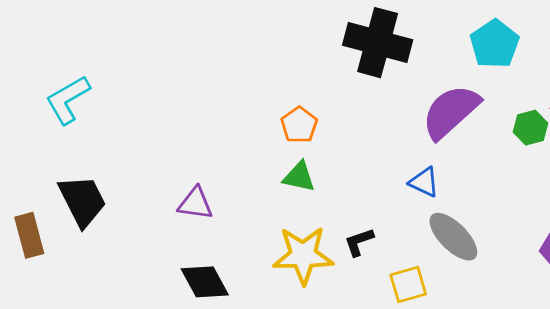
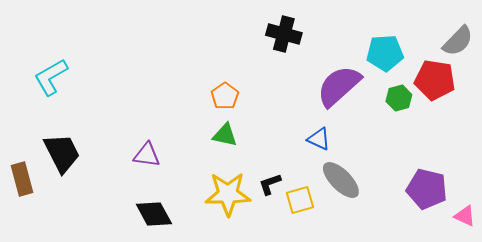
black cross: (378, 43) -> (284, 34), size x0.7
cyan pentagon: (495, 44) -> (385, 53), moved, turned 30
yellow square: (408, 285) -> (300, 200), moved

